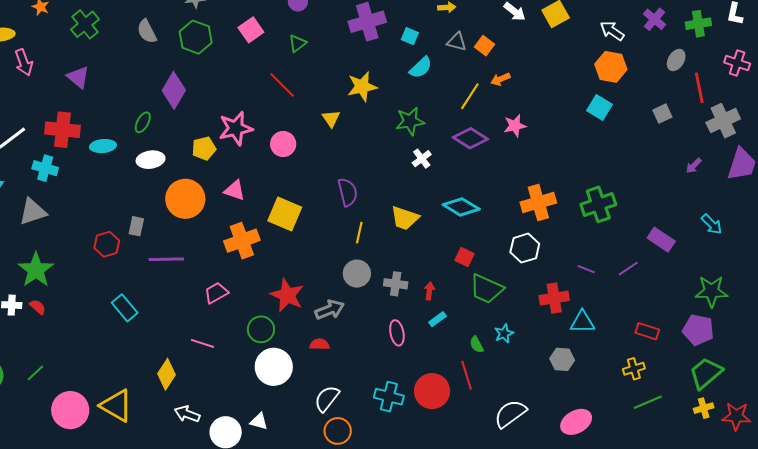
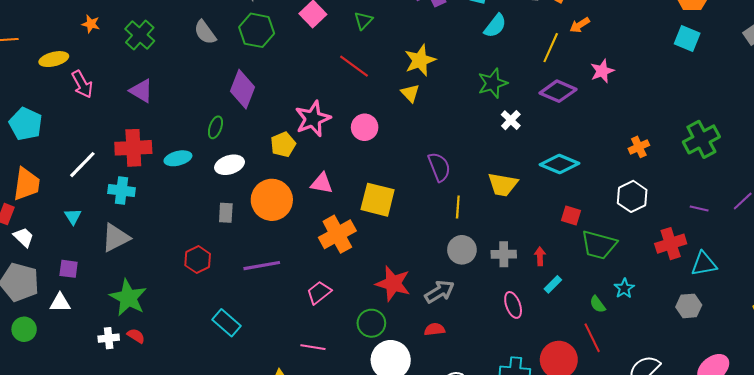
yellow star: (362, 87) -> (420, 60), moved
orange cross: (538, 202) -> (639, 147), size x0.6
gray rectangle: (136, 226) -> (226, 213), moved

